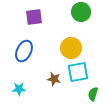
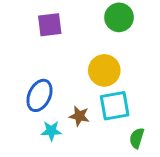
blue ellipse: (24, 51) -> (40, 95), moved
cyan star: (19, 89) -> (51, 131), moved

